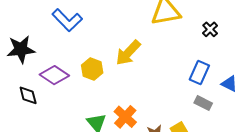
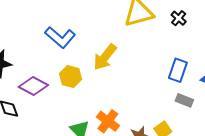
blue L-shape: (67, 20) -> (60, 37), moved
black cross: (210, 29) -> (179, 18), moved

